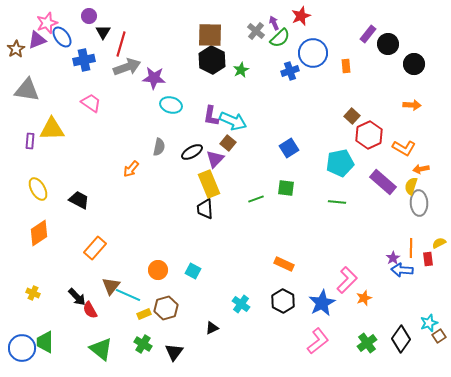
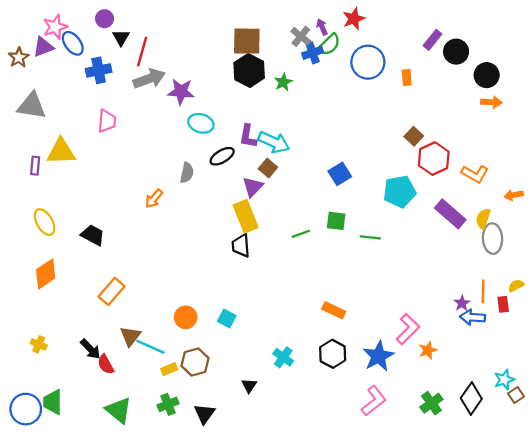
blue cross: (290, 71) -> (313, 53), moved
pink trapezoid: (91, 103) -> (107, 121), turned 60
orange arrow: (412, 105) -> (491, 102), moved
black ellipse: (192, 152) -> (222, 156), moved
orange arrow: (421, 169) -> (514, 195), moved
green line: (337, 202) -> (370, 237), moved
black triangle: (212, 328) -> (249, 386), turned -32
green cross: (143, 344) -> (168, 404), turned 36

